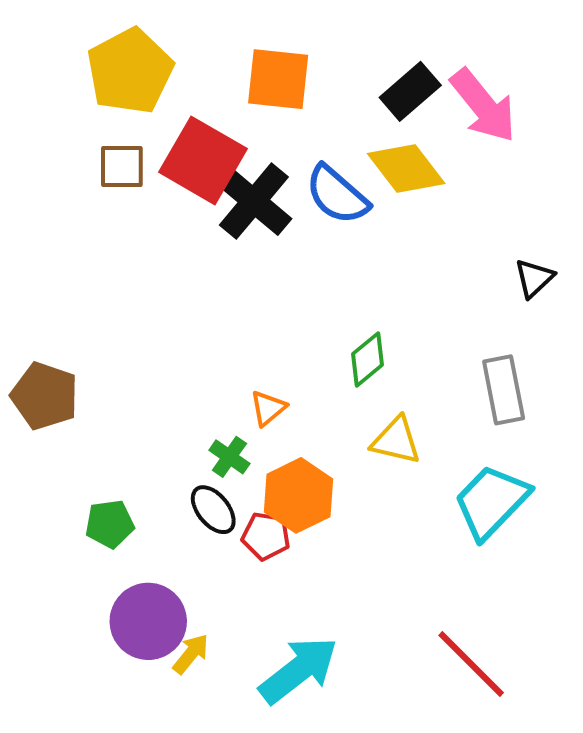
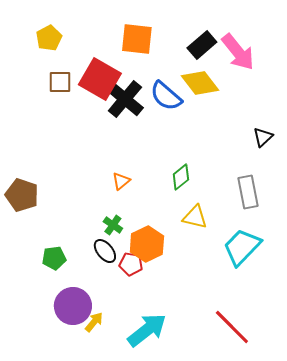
yellow pentagon: (130, 71) -> (49, 38), moved, size x0.6
orange triangle: (268, 408) -> (121, 181), moved

